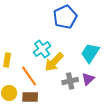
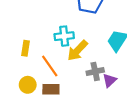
cyan cross: (42, 49) -> (64, 36), turned 30
purple triangle: (88, 79) -> (110, 80), moved

